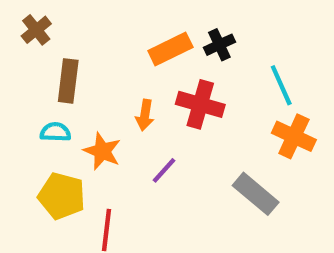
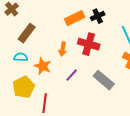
brown rectangle: (68, 81) -> (27, 33), turned 30
gray rectangle: (256, 194) -> (104, 80), moved
yellow pentagon: (62, 196) -> (24, 87), turned 30

